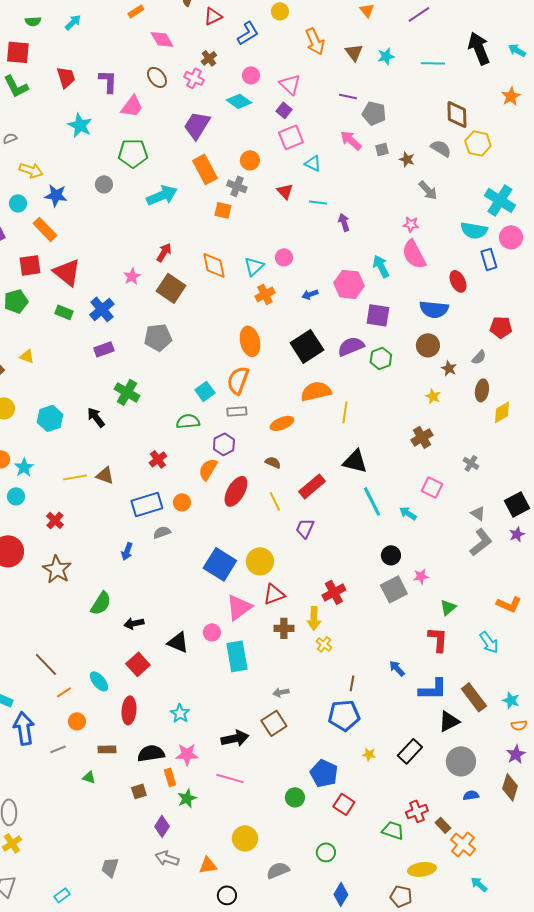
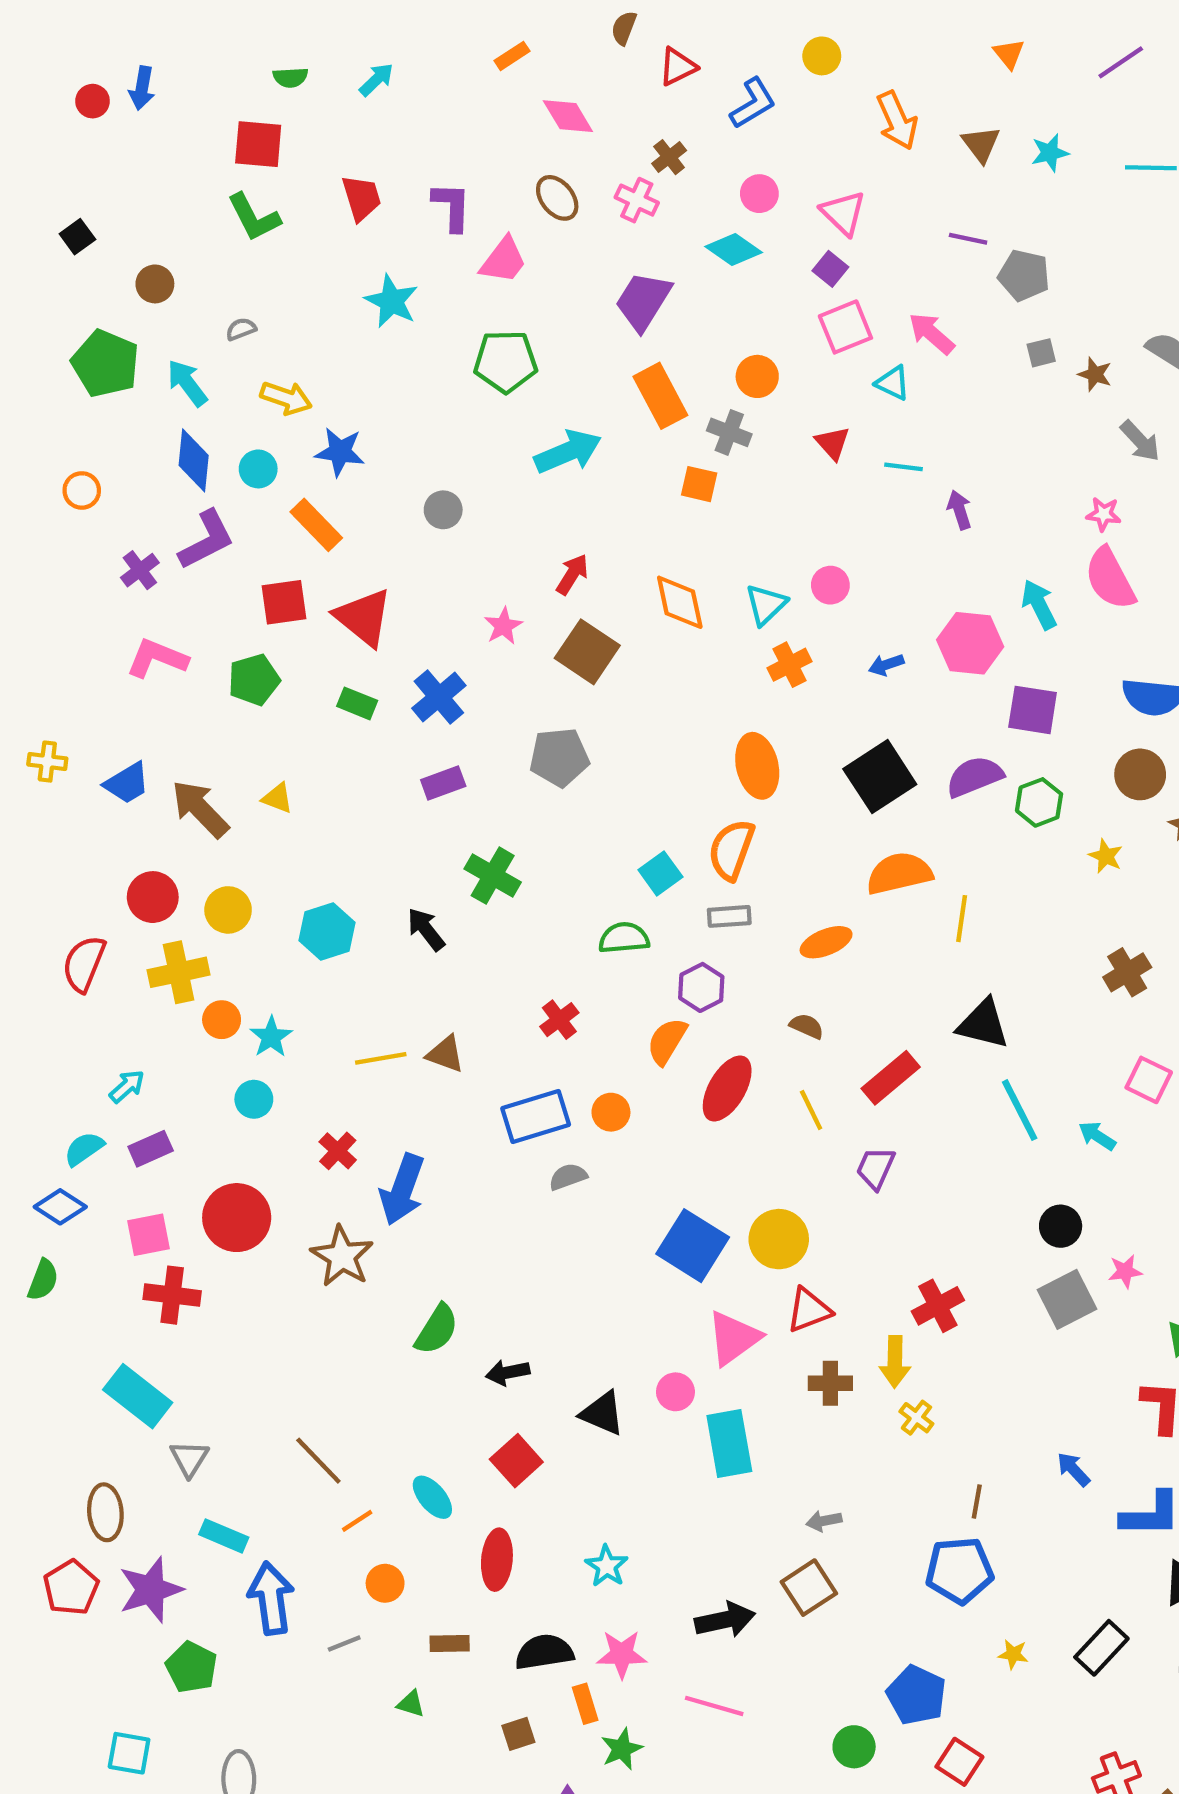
pink arrow: (351, 140) -> (931, 333), moved
gray circle: (104, 184) -> (443, 510), moved
yellow star: (433, 396) -> (1106, 856), moved
blue arrow: (127, 551) -> (402, 1190), moved, size x1.8

